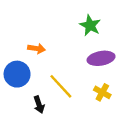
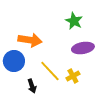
orange arrow: (37, 49) -> (30, 40), size x1.6
yellow cross: (102, 92) -> (73, 76), moved, turned 32

